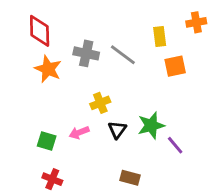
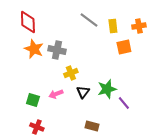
orange cross: (196, 22) -> (139, 26), moved
gray cross: (86, 53) -> (57, 50), moved
gray line: (123, 55) -> (89, 20), moved

